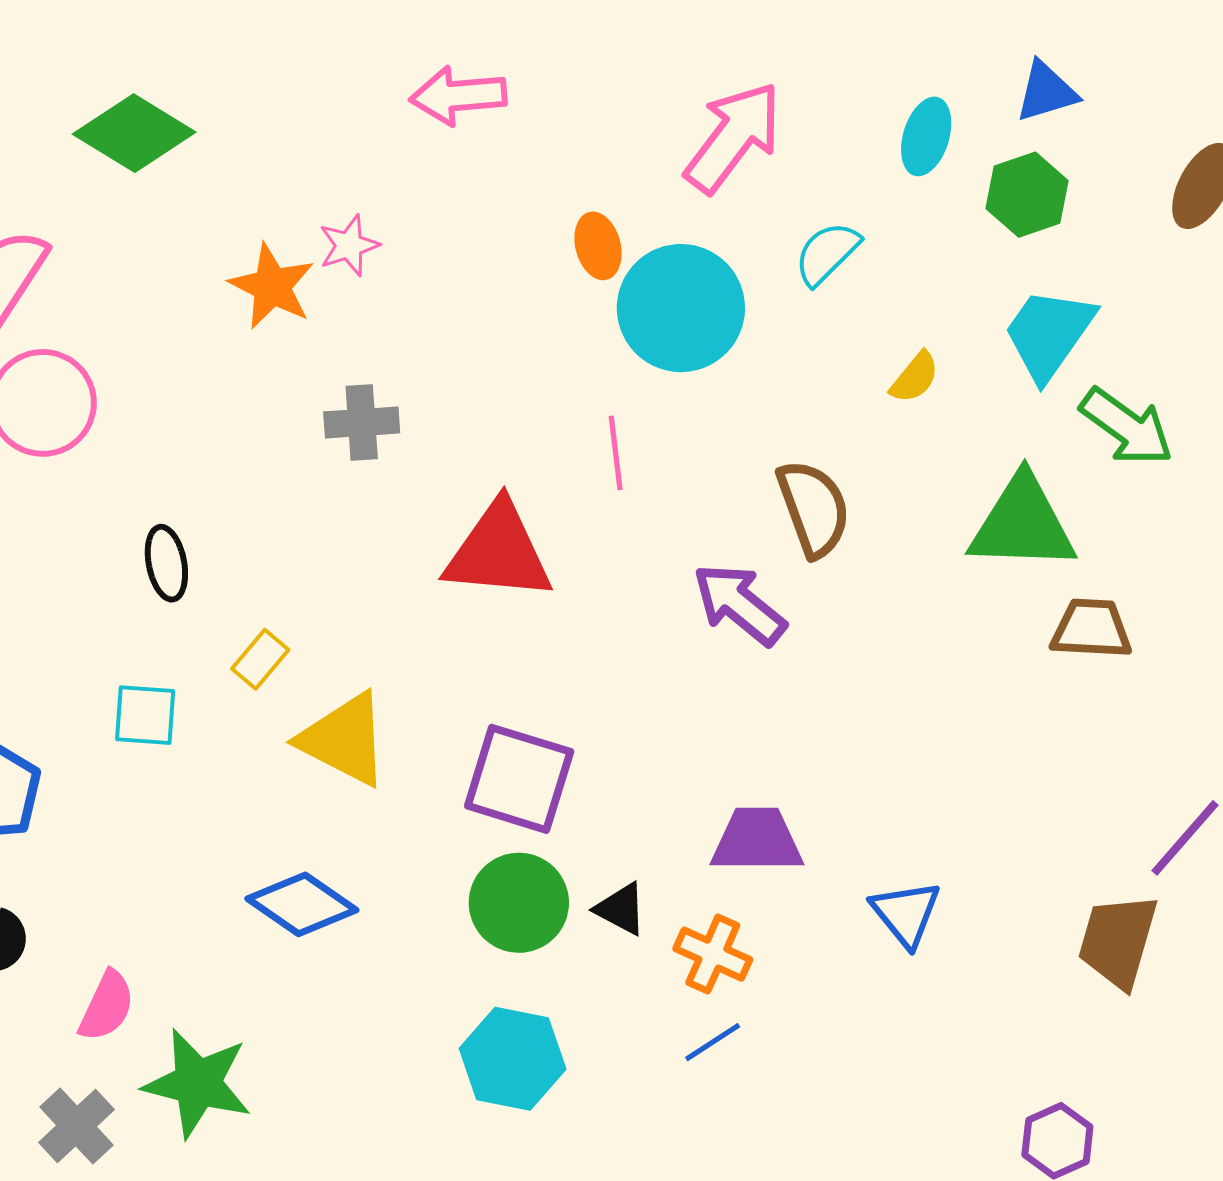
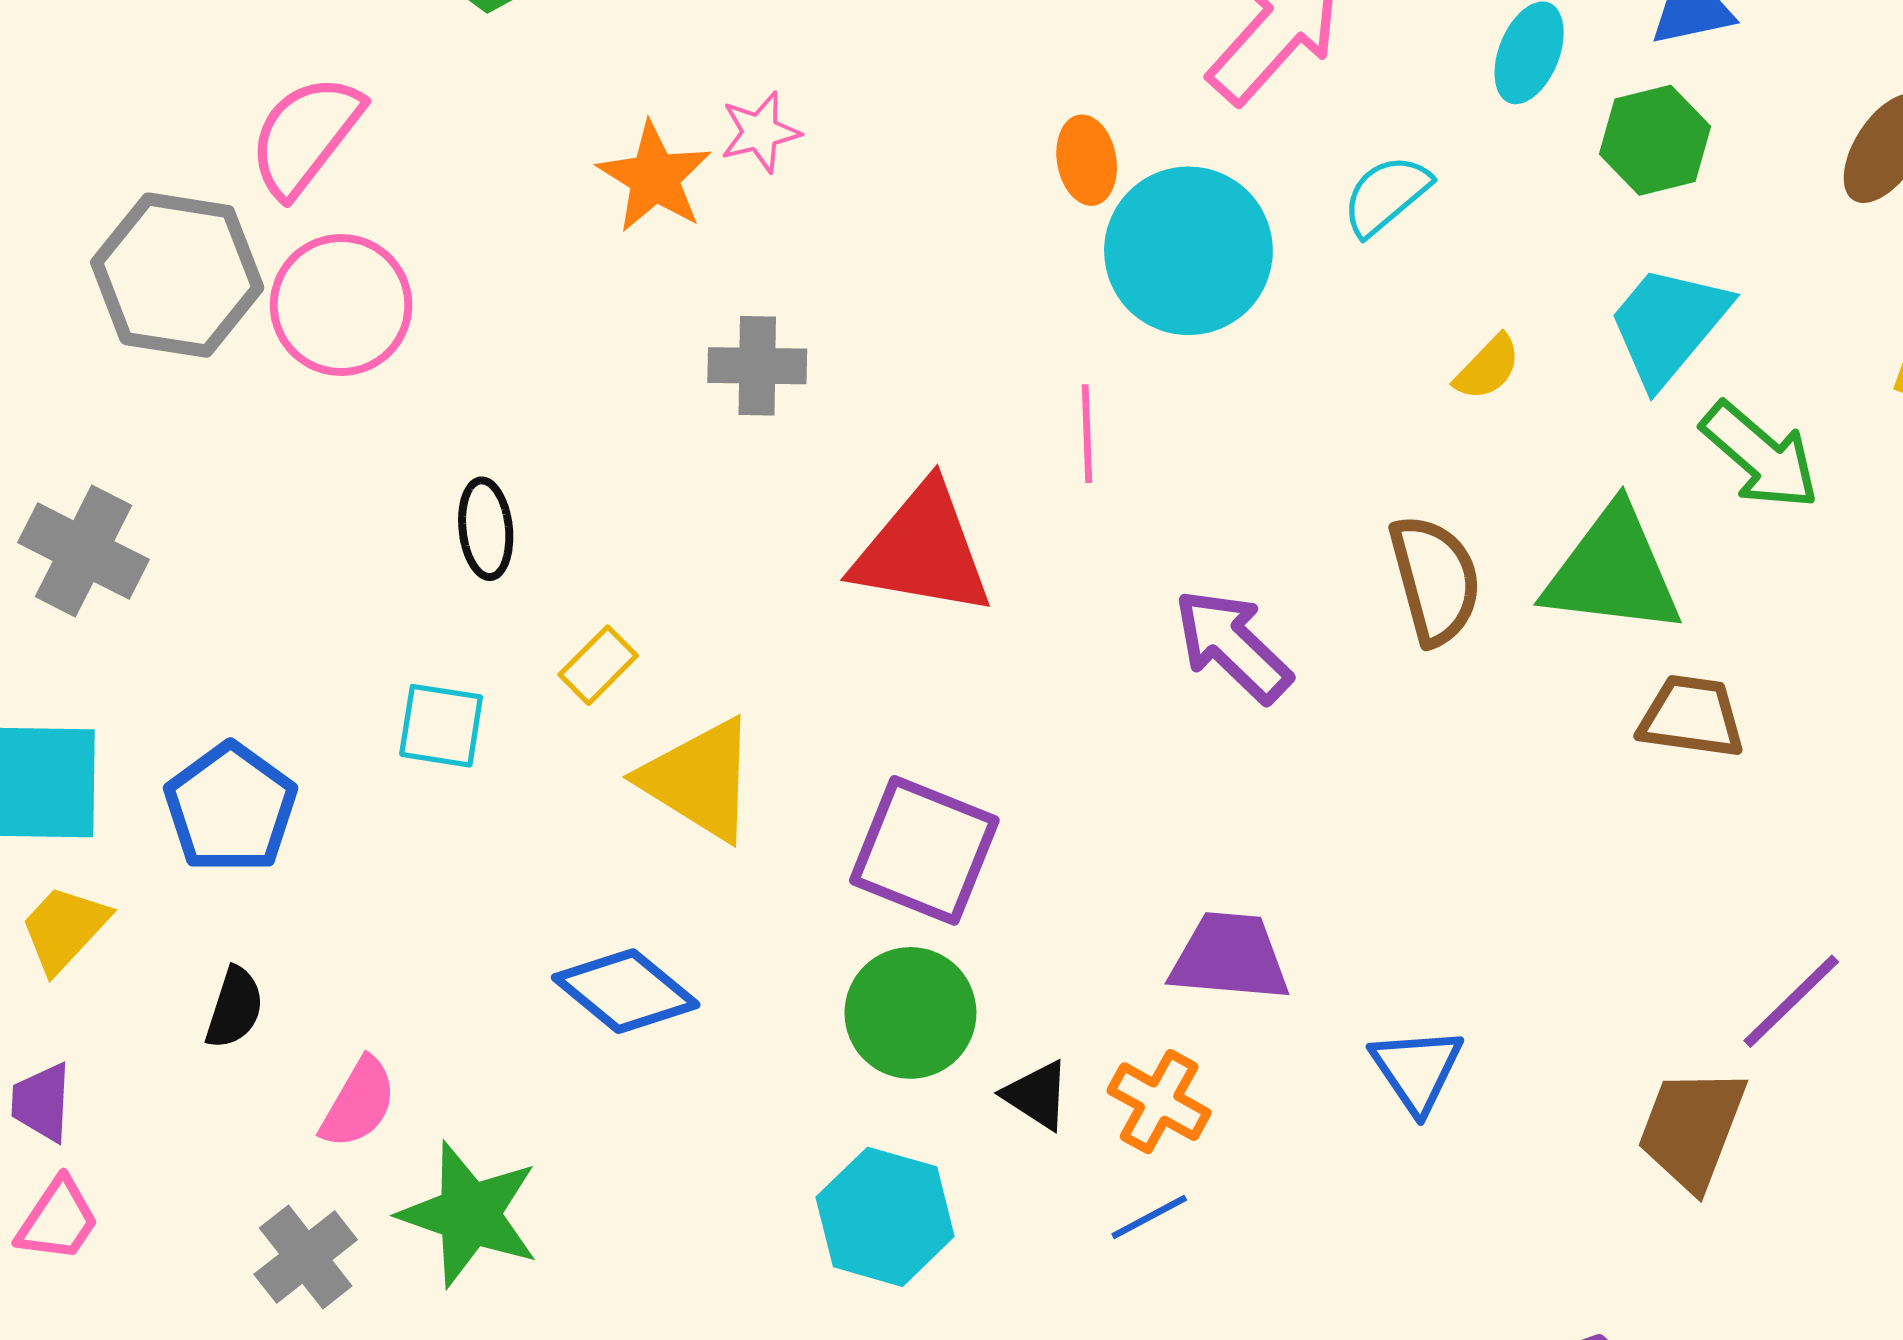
brown semicircle: (814, 508) -> (1435, 580), moved
black triangle: (621, 909) -> (1037, 1095), moved

